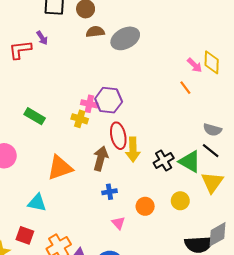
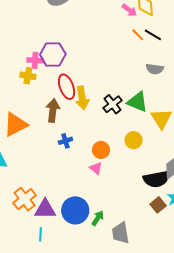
orange line: (185, 88) -> (138, 35), moved
black line: (211, 151) -> (153, 35), moved
pink triangle: (118, 223) -> (96, 168), moved

